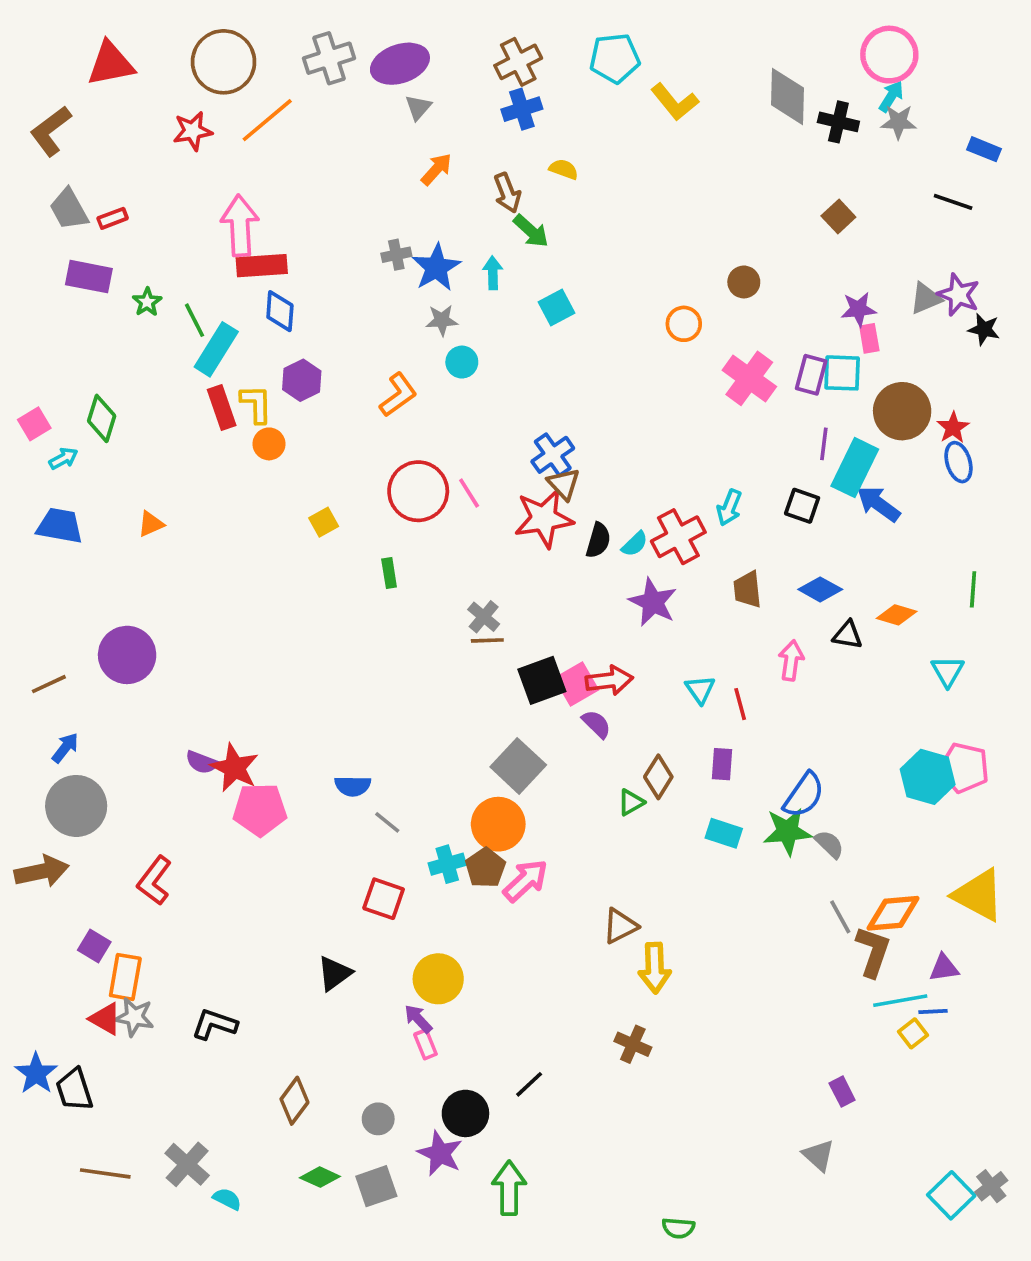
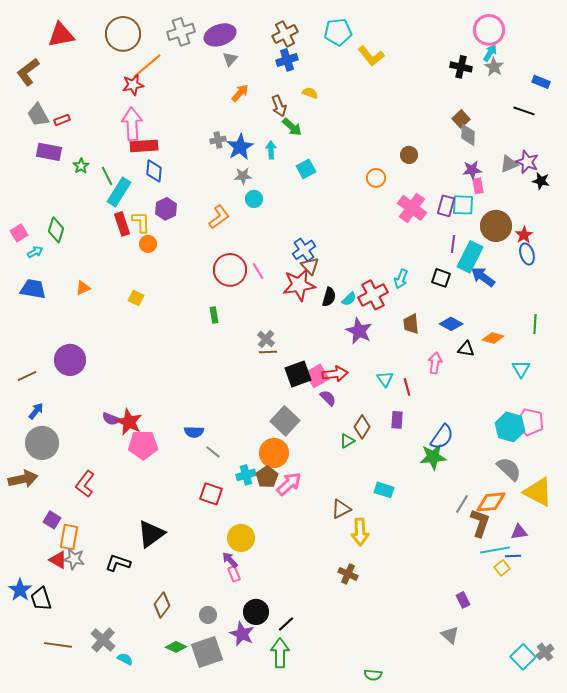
gray diamond: (787, 96) -> (468, 135), moved, size x0.7
gray star: (898, 122) -> (494, 67), turned 30
red star: (193, 131) -> (133, 85), moved
yellow square: (324, 522) -> (136, 298), moved, turned -35
cyan rectangle: (724, 833) -> (384, 490), moved
gray semicircle: (829, 844) -> (509, 469), moved, size x1.5
gray line: (840, 917) -> (462, 504), turned 60
black triangle: (334, 973) -> (151, 534), moved, size x1.4
black line: (529, 1084) -> (286, 624), moved
gray square: (376, 1186) -> (207, 652), size x1.4

